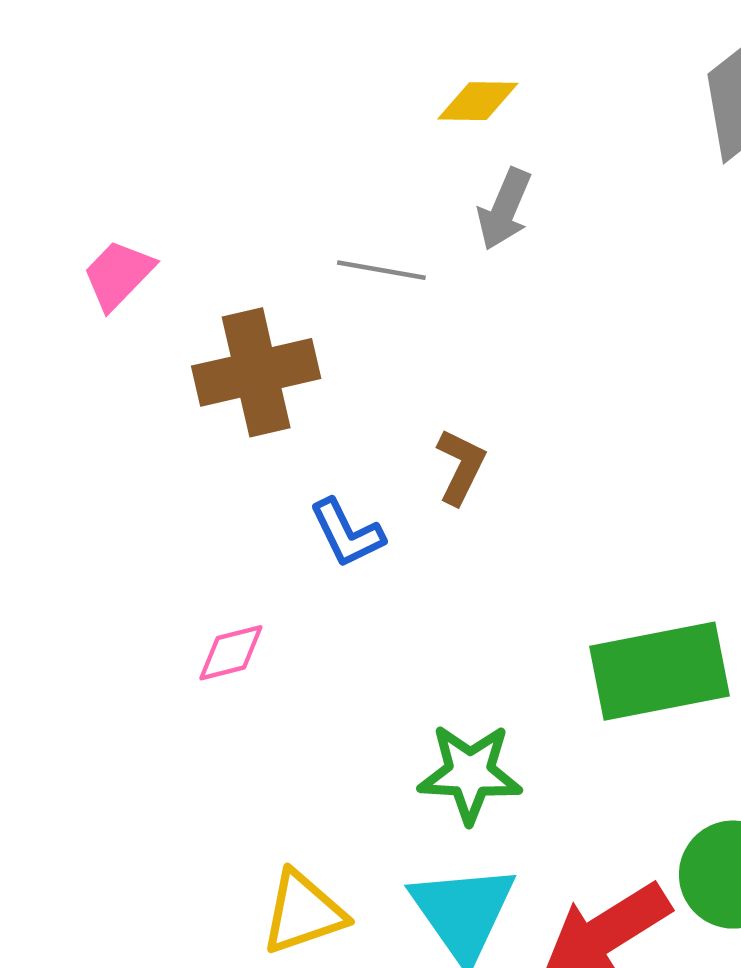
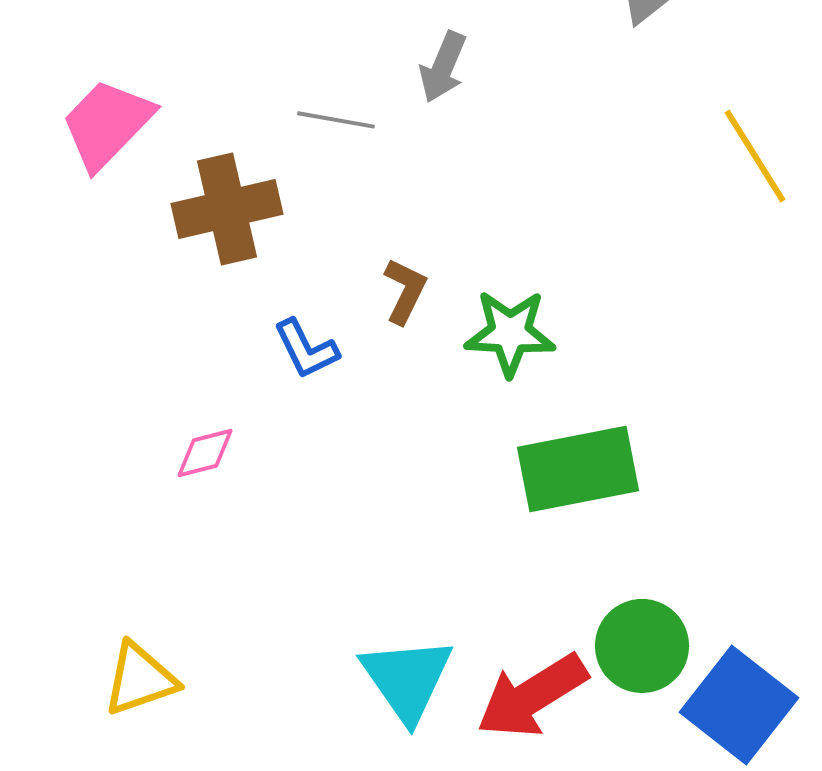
pink trapezoid: (118, 275) -> (107, 124), size x1.5
green star: (470, 773) -> (510, 333), moved
yellow triangle: (303, 912) -> (140, 679), moved

